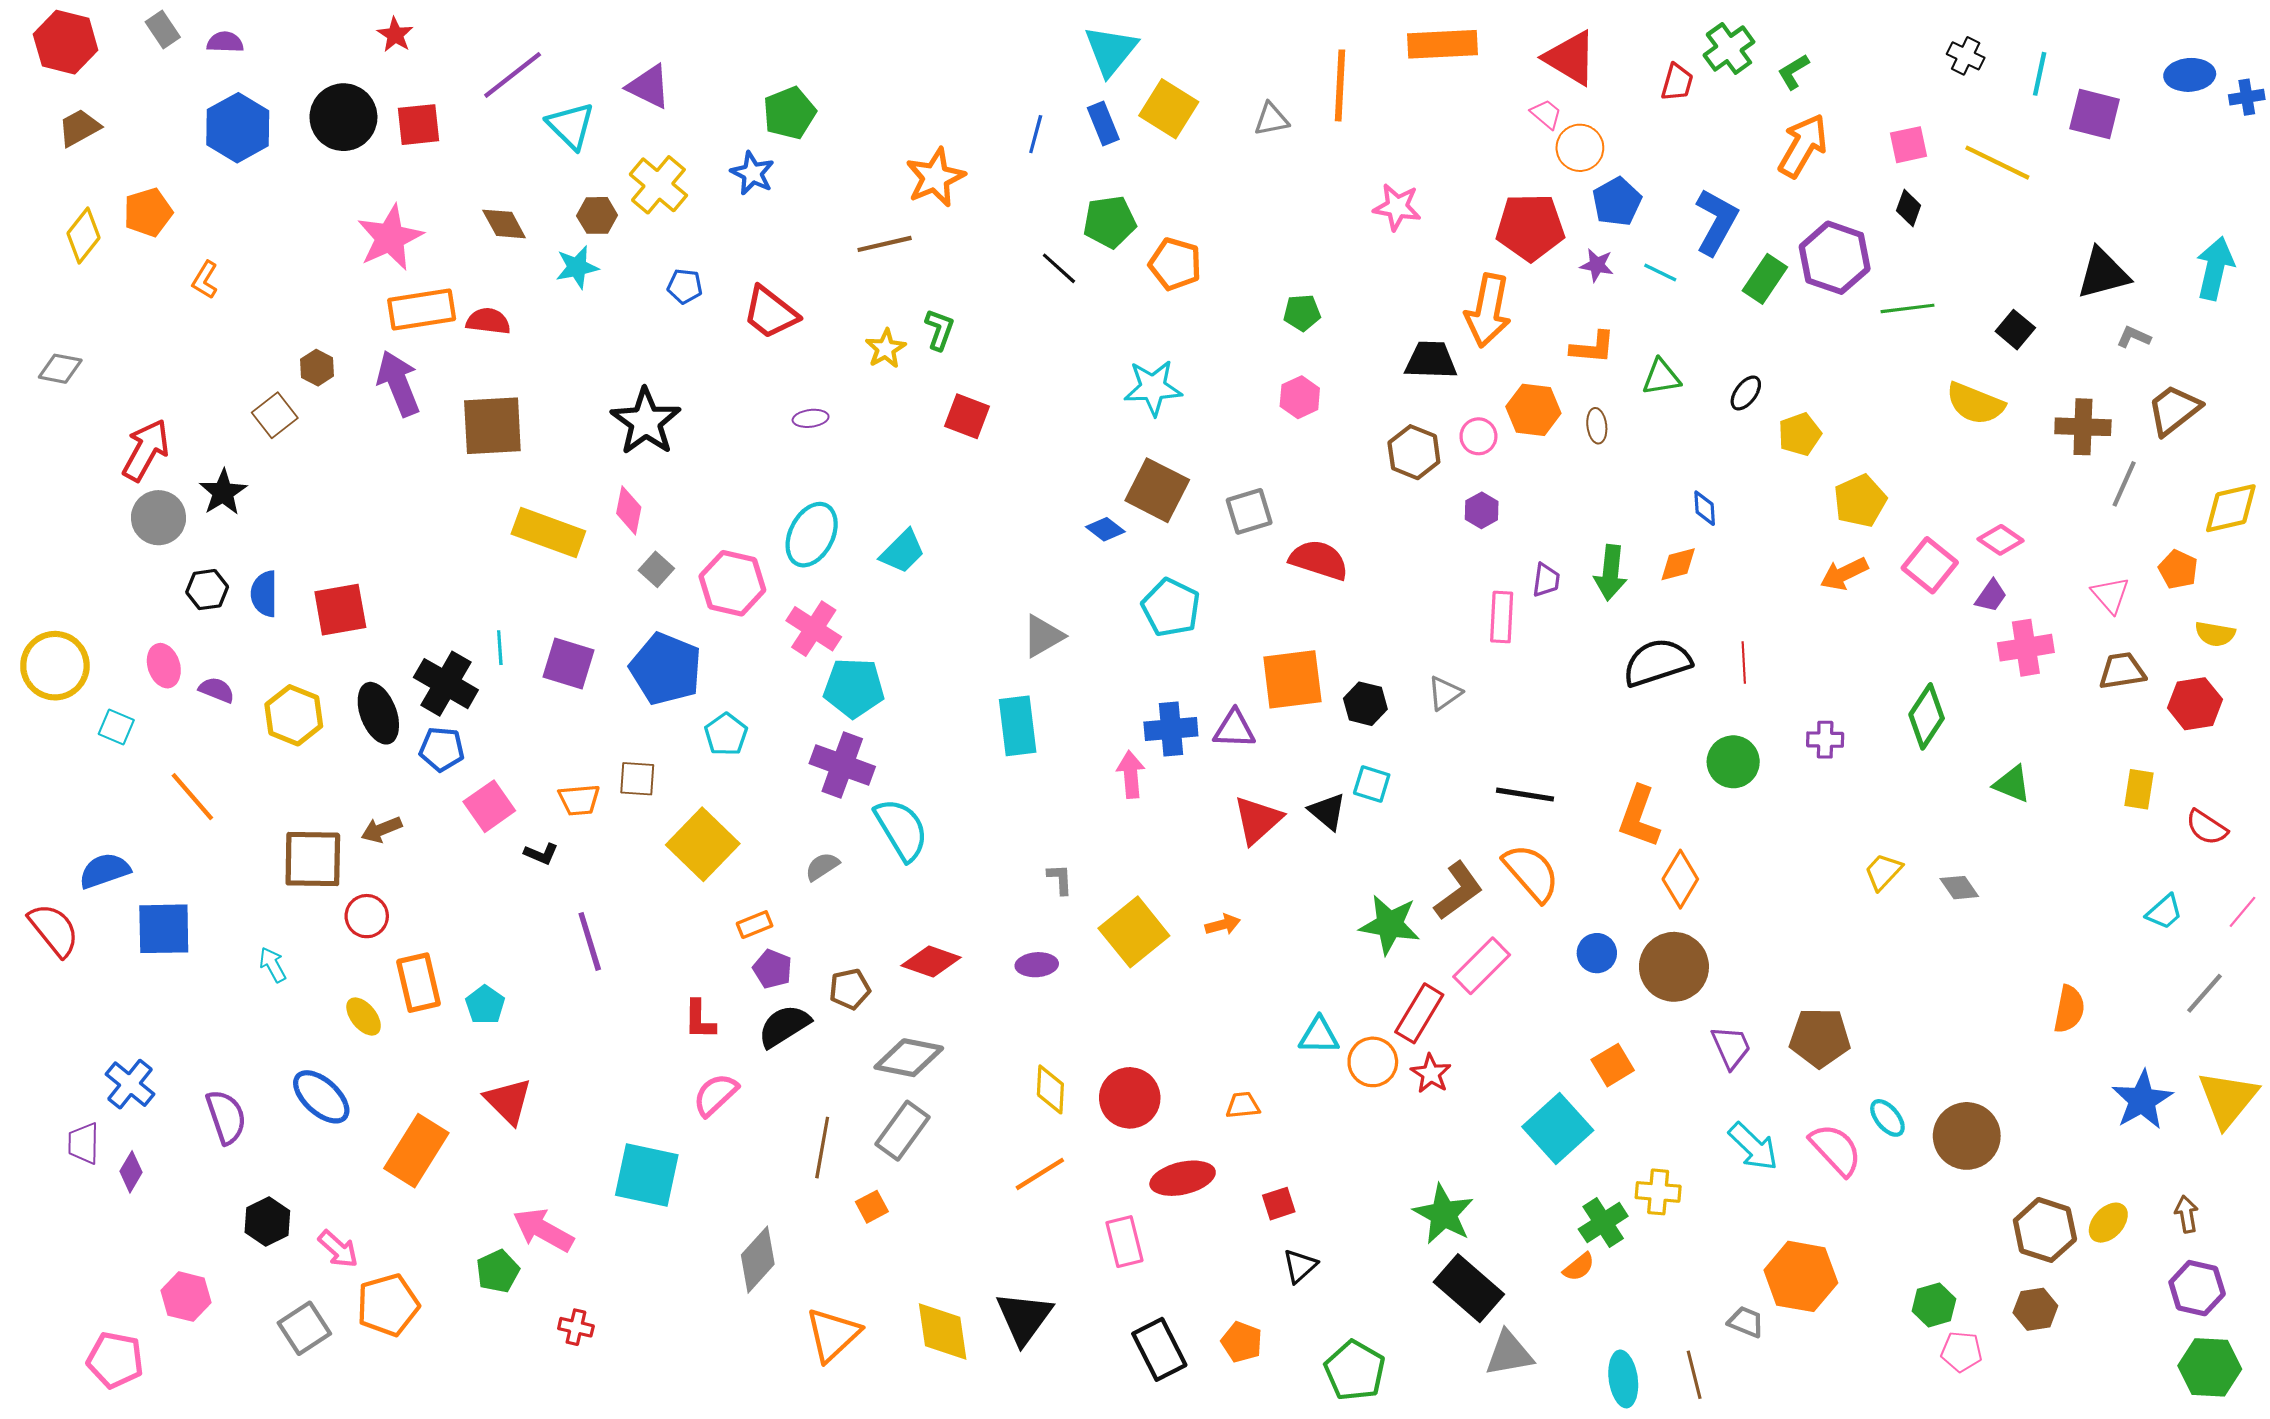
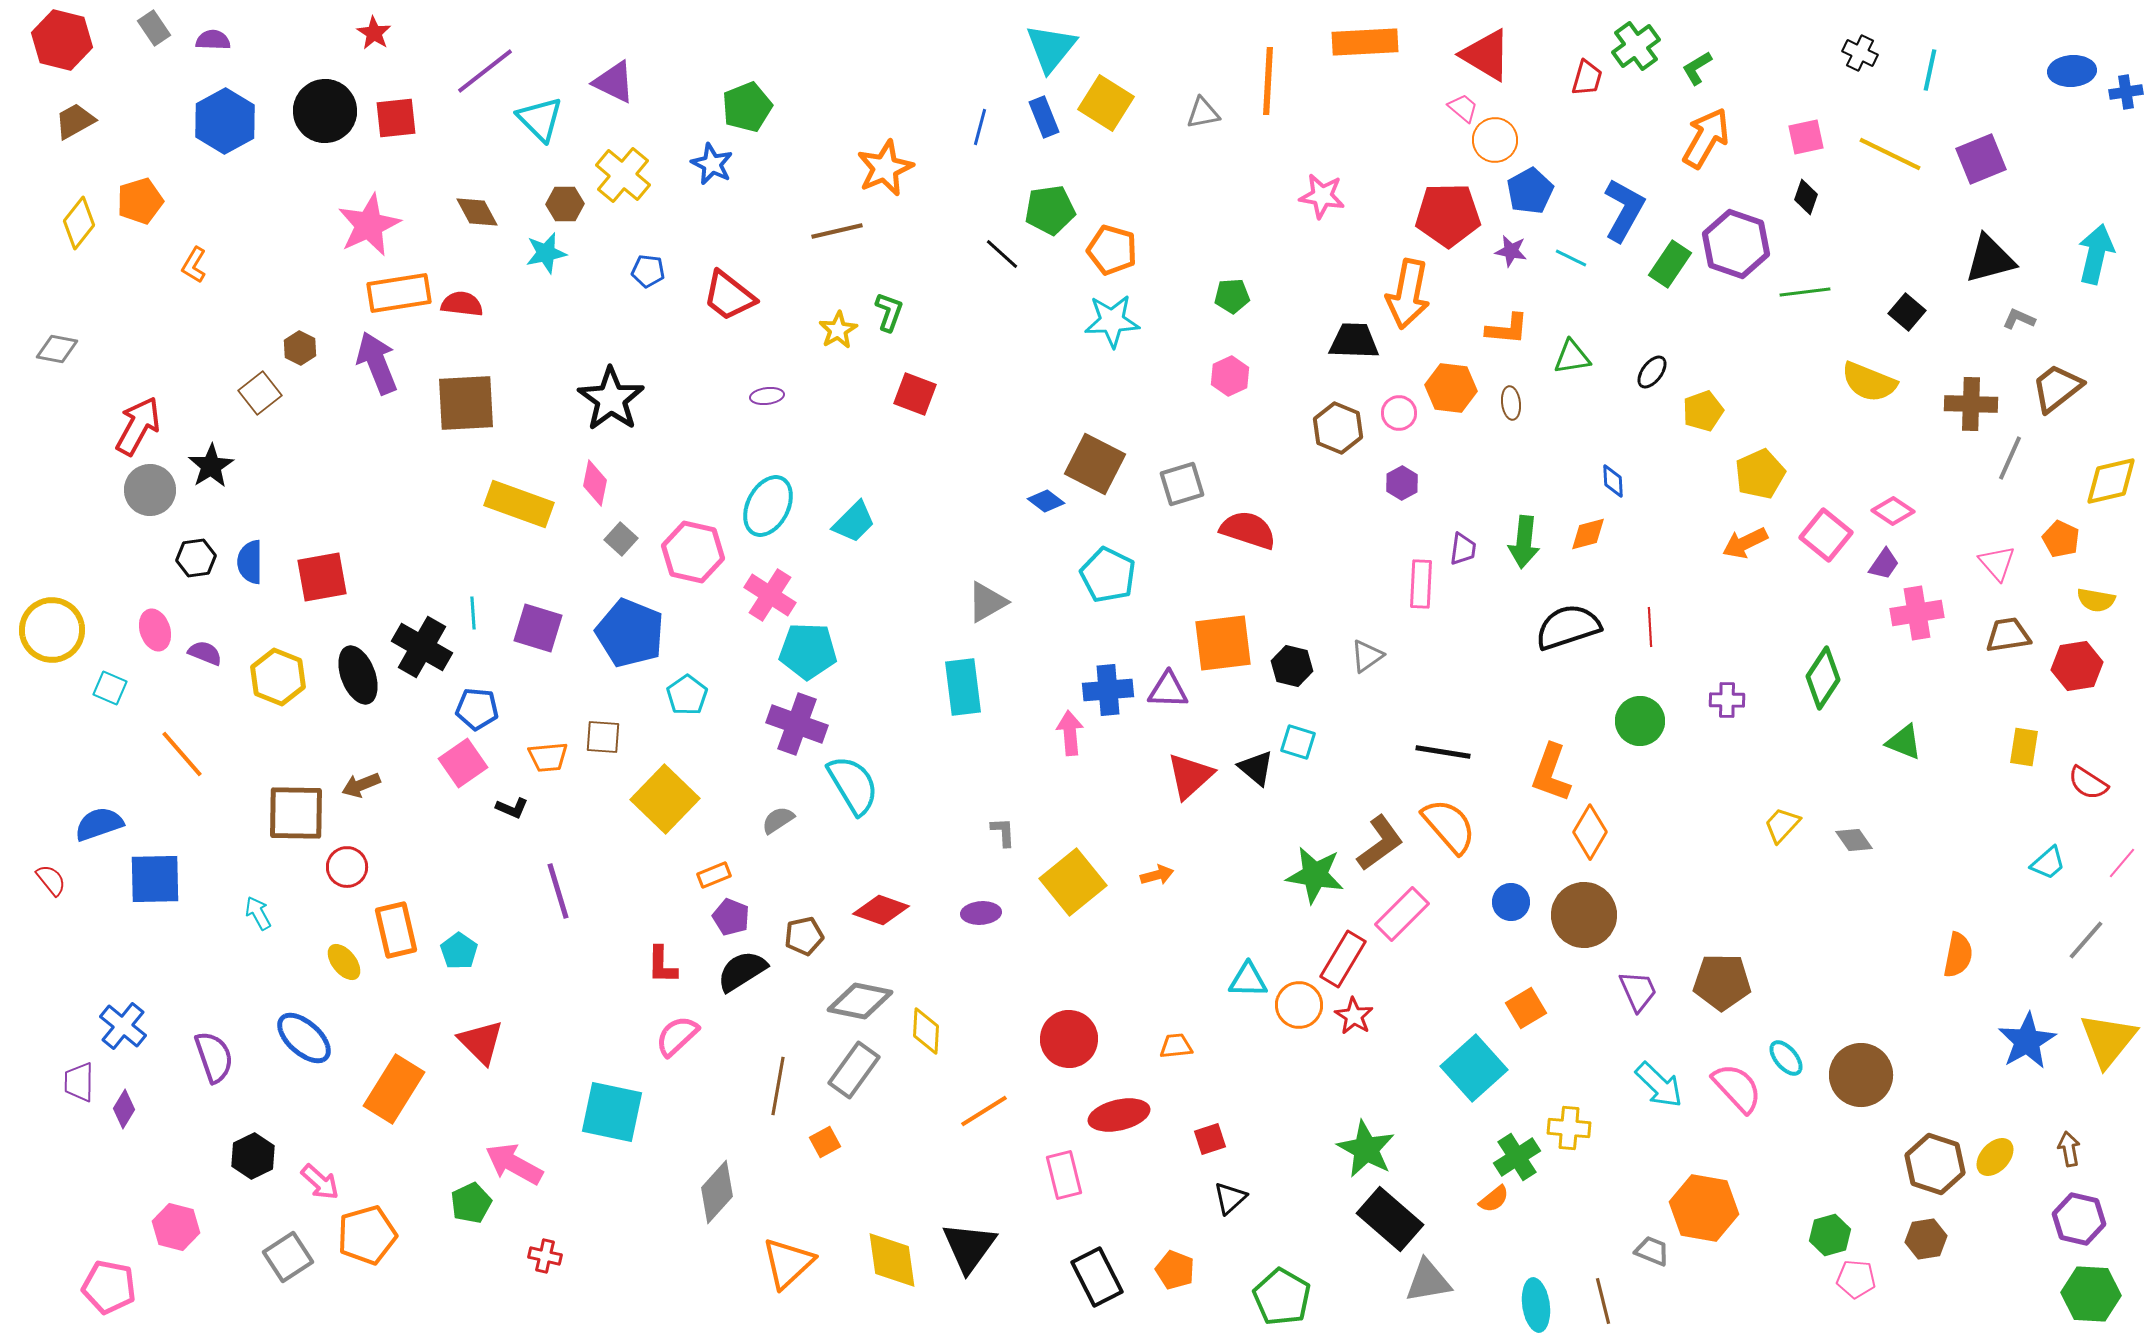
purple square: (2095, 114) -> (1981, 159), moved, turned -36
cyan star: (1153, 388) -> (1112, 321), moved
blue pentagon: (442, 749) -> (477, 709), moved
red semicircle: (54, 930) -> (51, 880), size x0.6
yellow diamond: (1050, 1089) -> (926, 1031), moved

